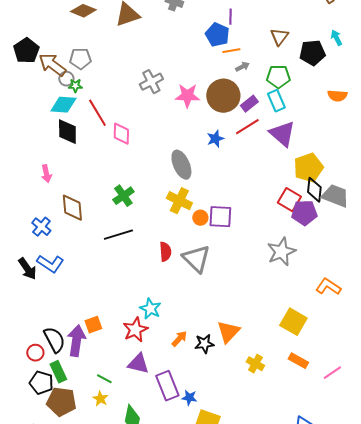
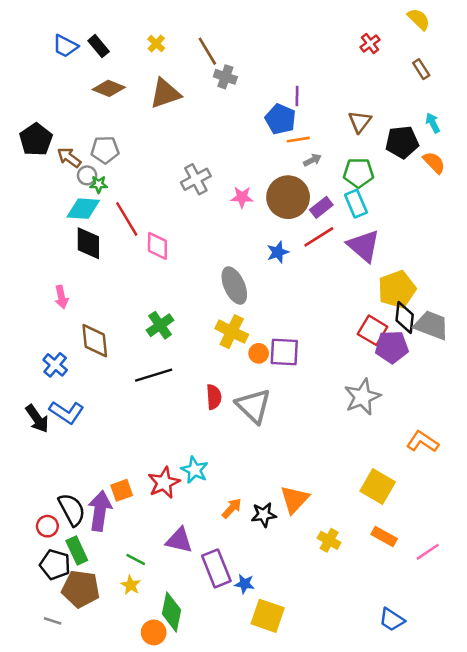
brown arrow: (52, 65) -> (69, 157), size x0.7
pink star: (187, 96) -> (242, 197), size x0.7
orange semicircle: (337, 96) -> (434, 163), moved, turned -138
red star: (135, 330) -> (164, 483), moved

